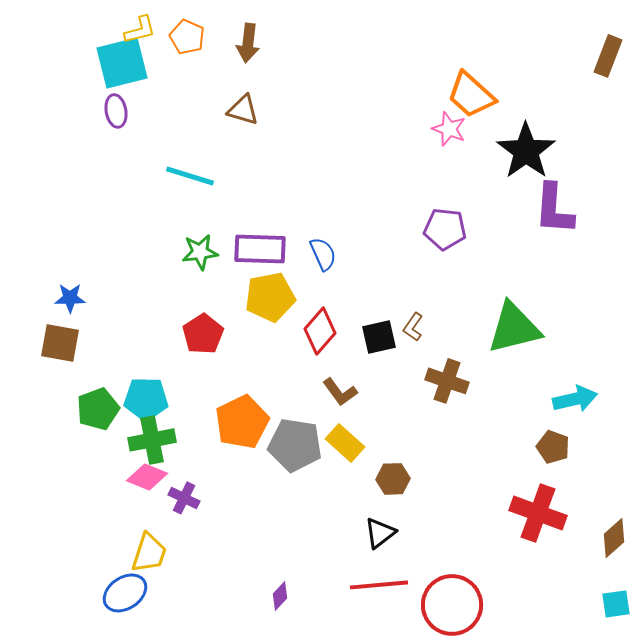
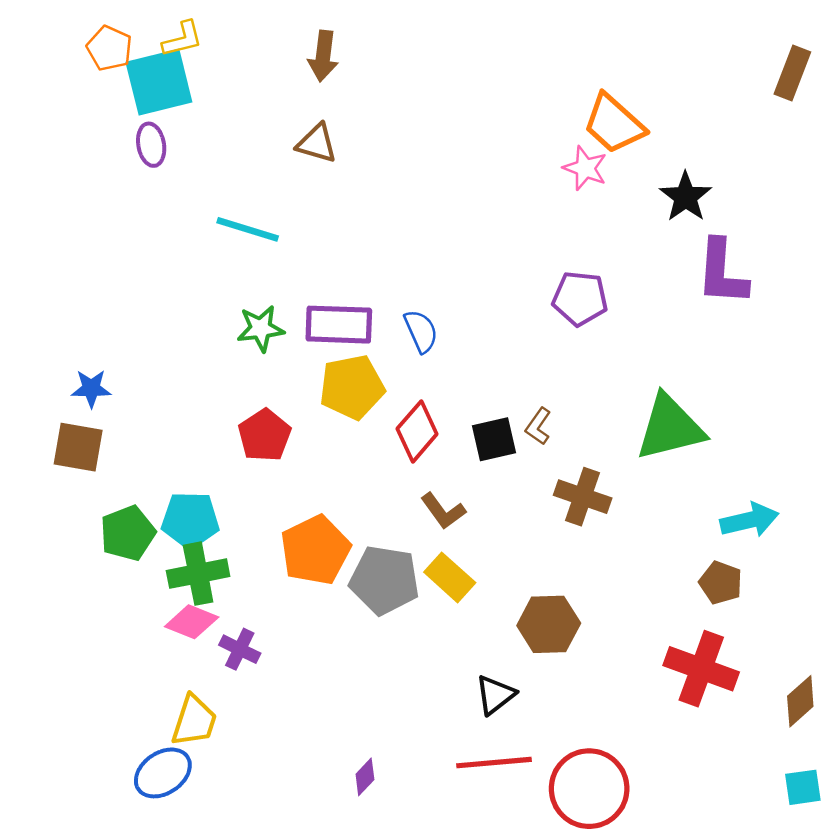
orange pentagon: (187, 37) -> (109, 48), moved
black star: (526, 151) -> (686, 197), size x0.7
brown hexagon: (393, 479) -> (549, 624), moved, size x1.4

